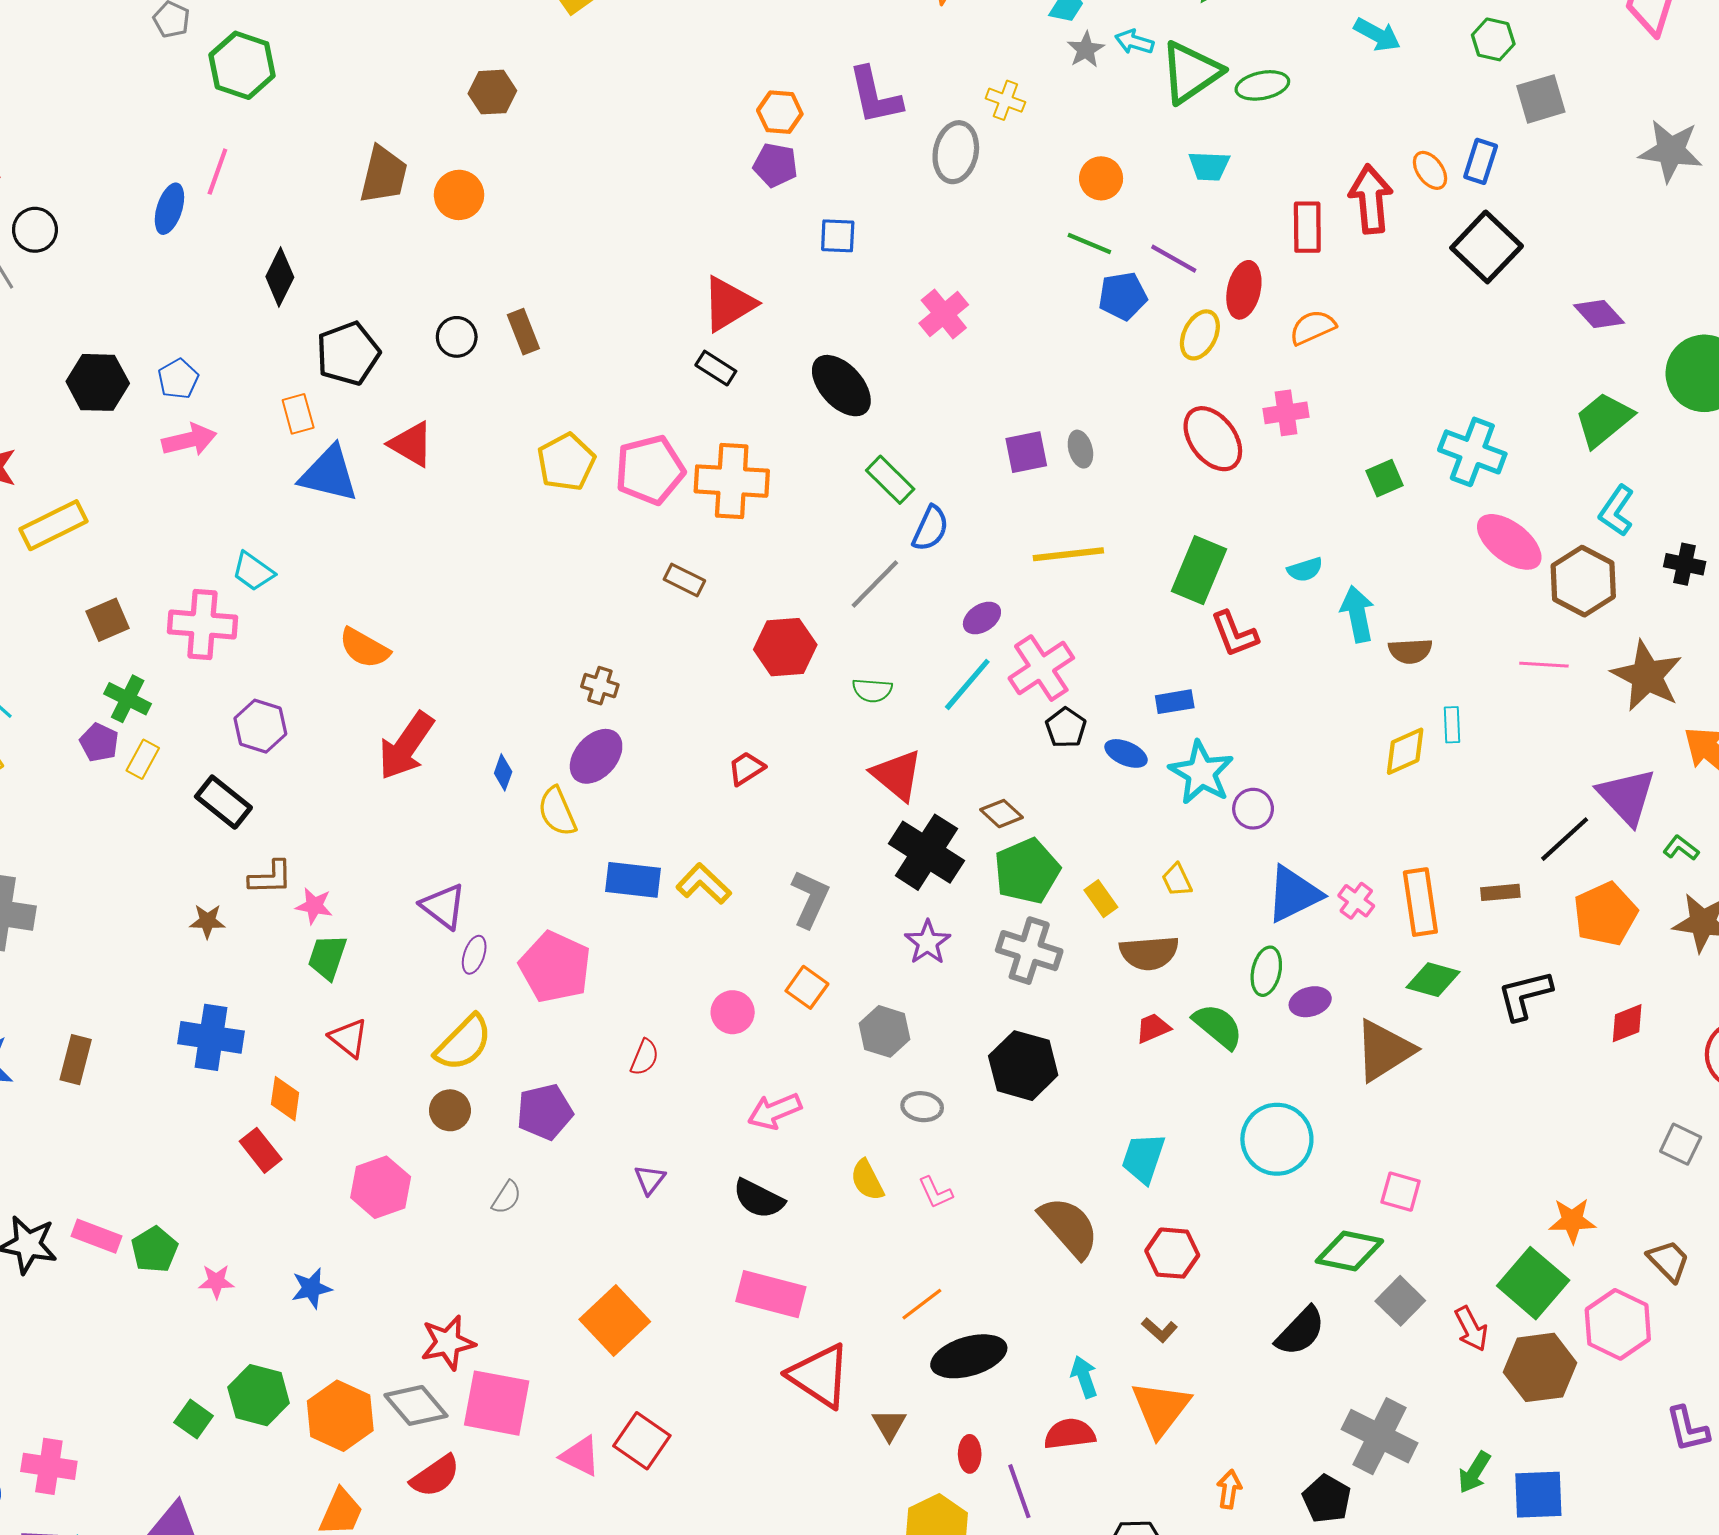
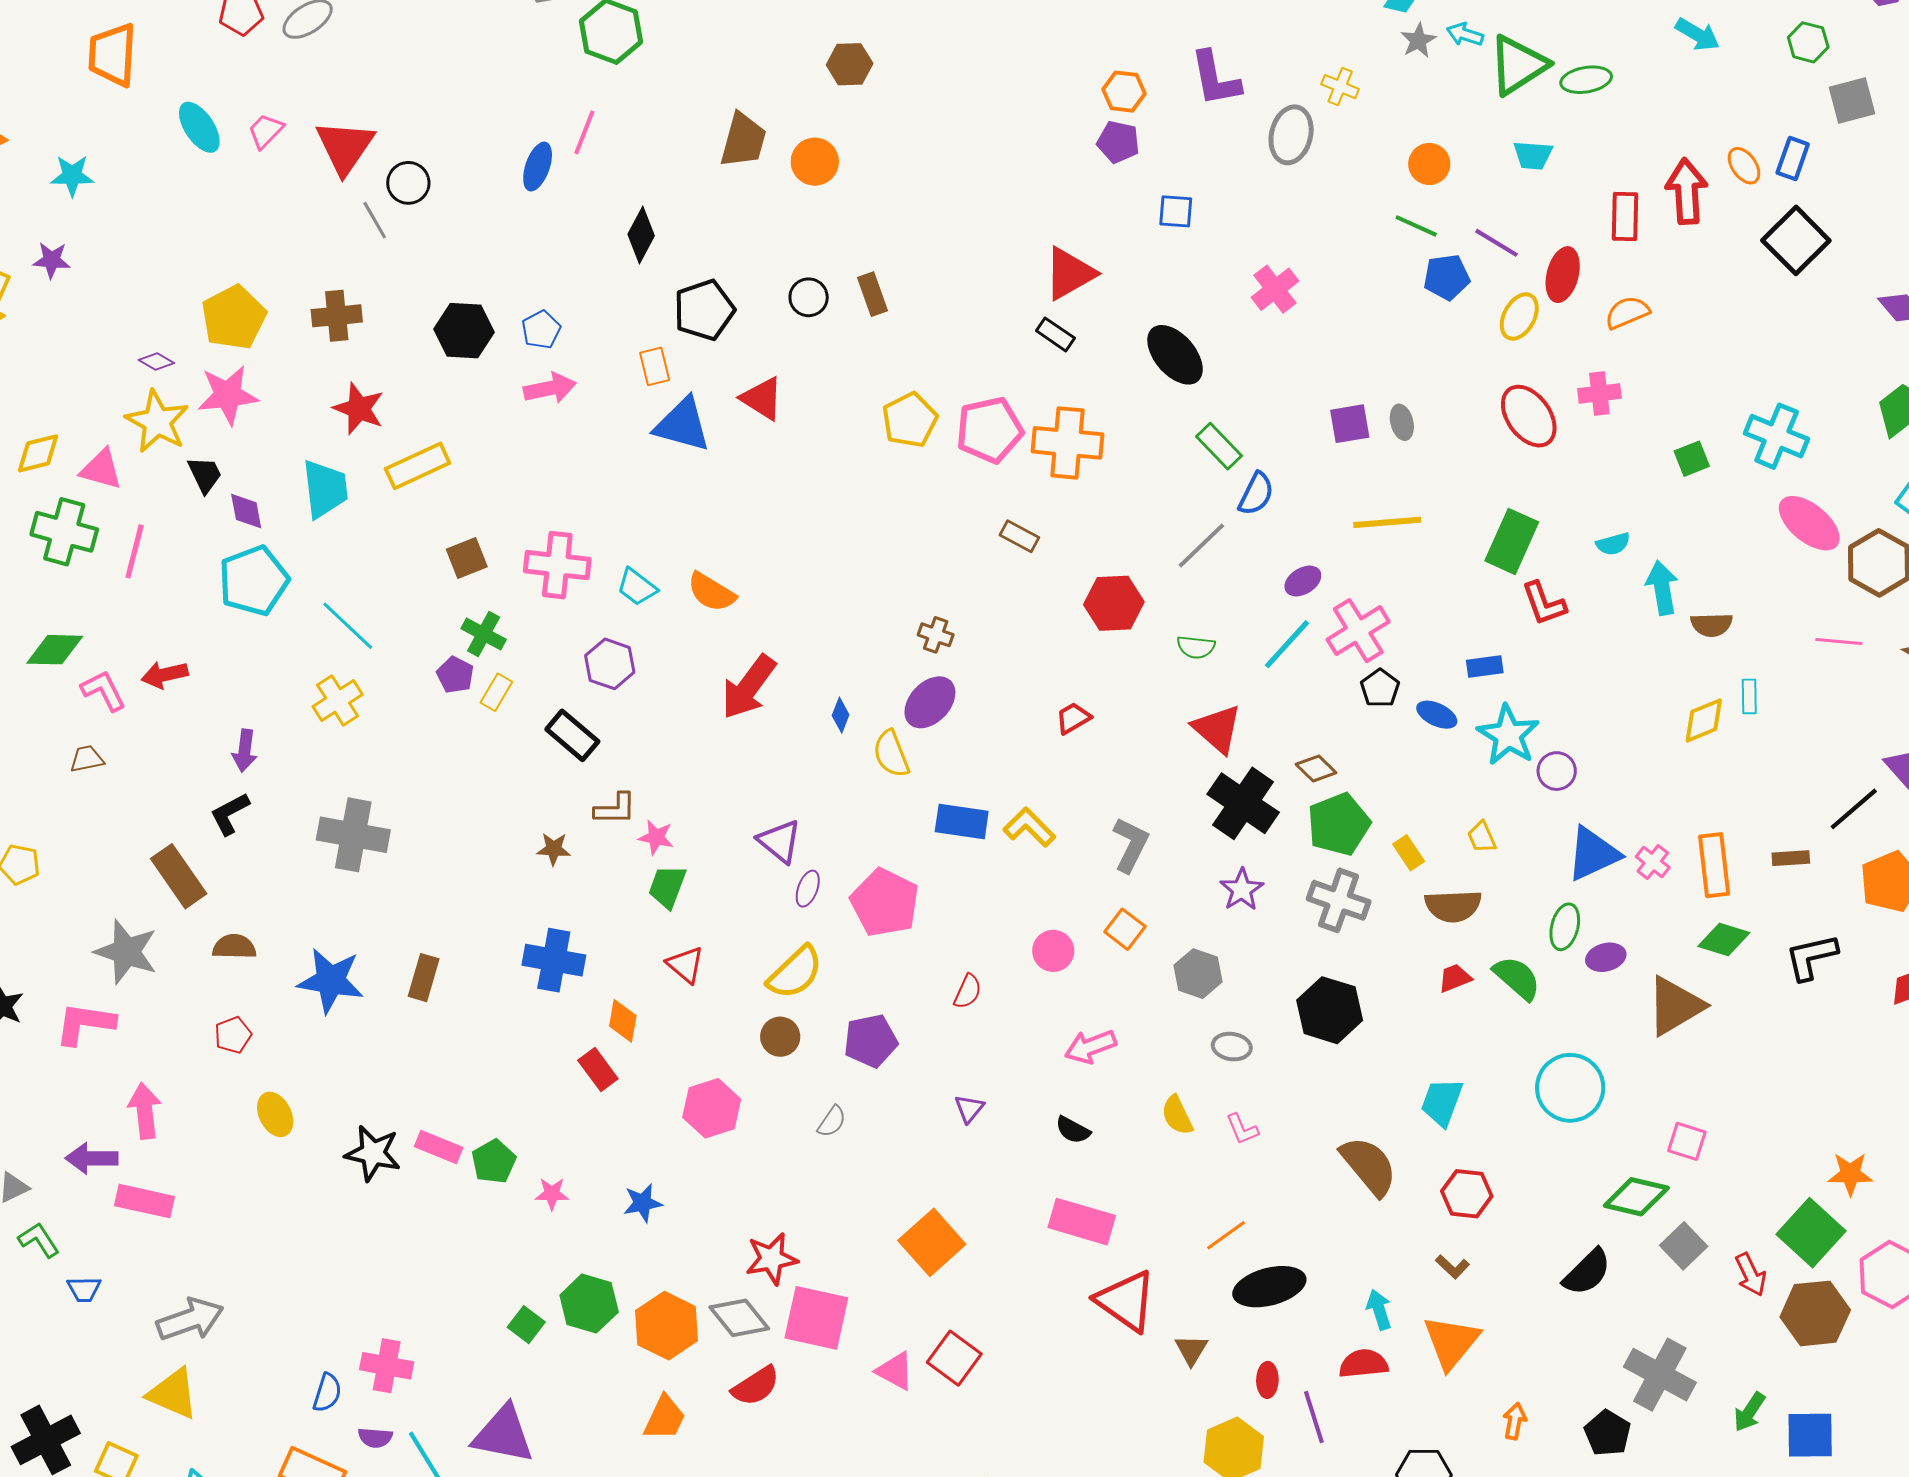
cyan trapezoid: (253, 571) -> (637, 587), moved
black semicircle: (759, 1199) -> (1073, 1130), size x0.7

